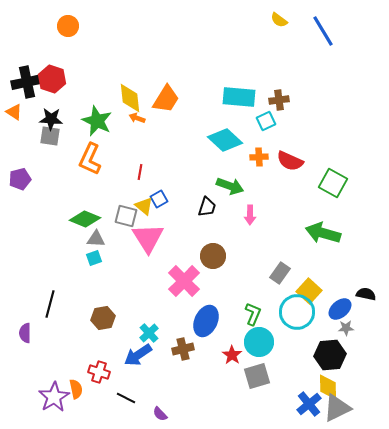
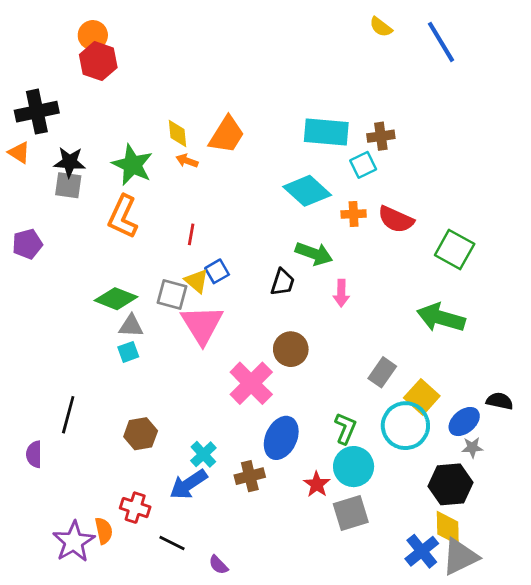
red hexagon: (52, 79) -> (98, 61), moved
yellow diamond: (130, 98) -> (177, 133), size x0.7

